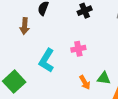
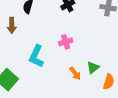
green triangle: (104, 78) -> (93, 68), turned -40

